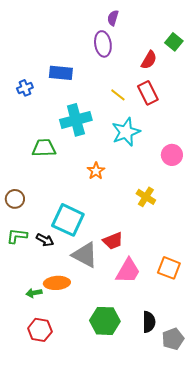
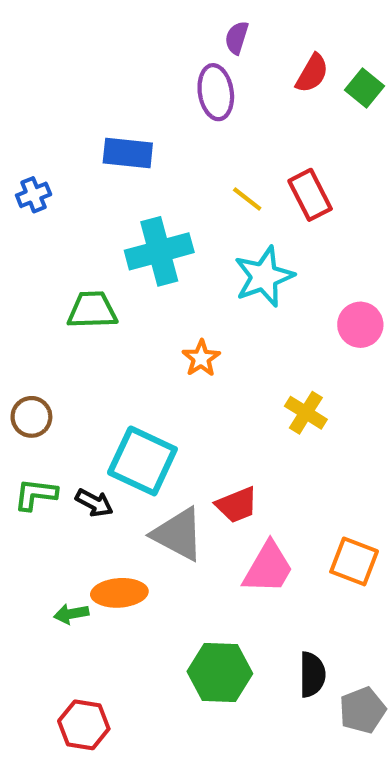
red semicircle: (149, 60) -> (312, 73), moved
blue cross: (25, 88) -> (34, 195), moved
red hexagon: (40, 330) -> (84, 725), moved

